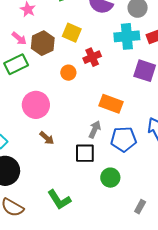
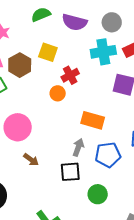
orange circle: (68, 73) -> (58, 93), moved

